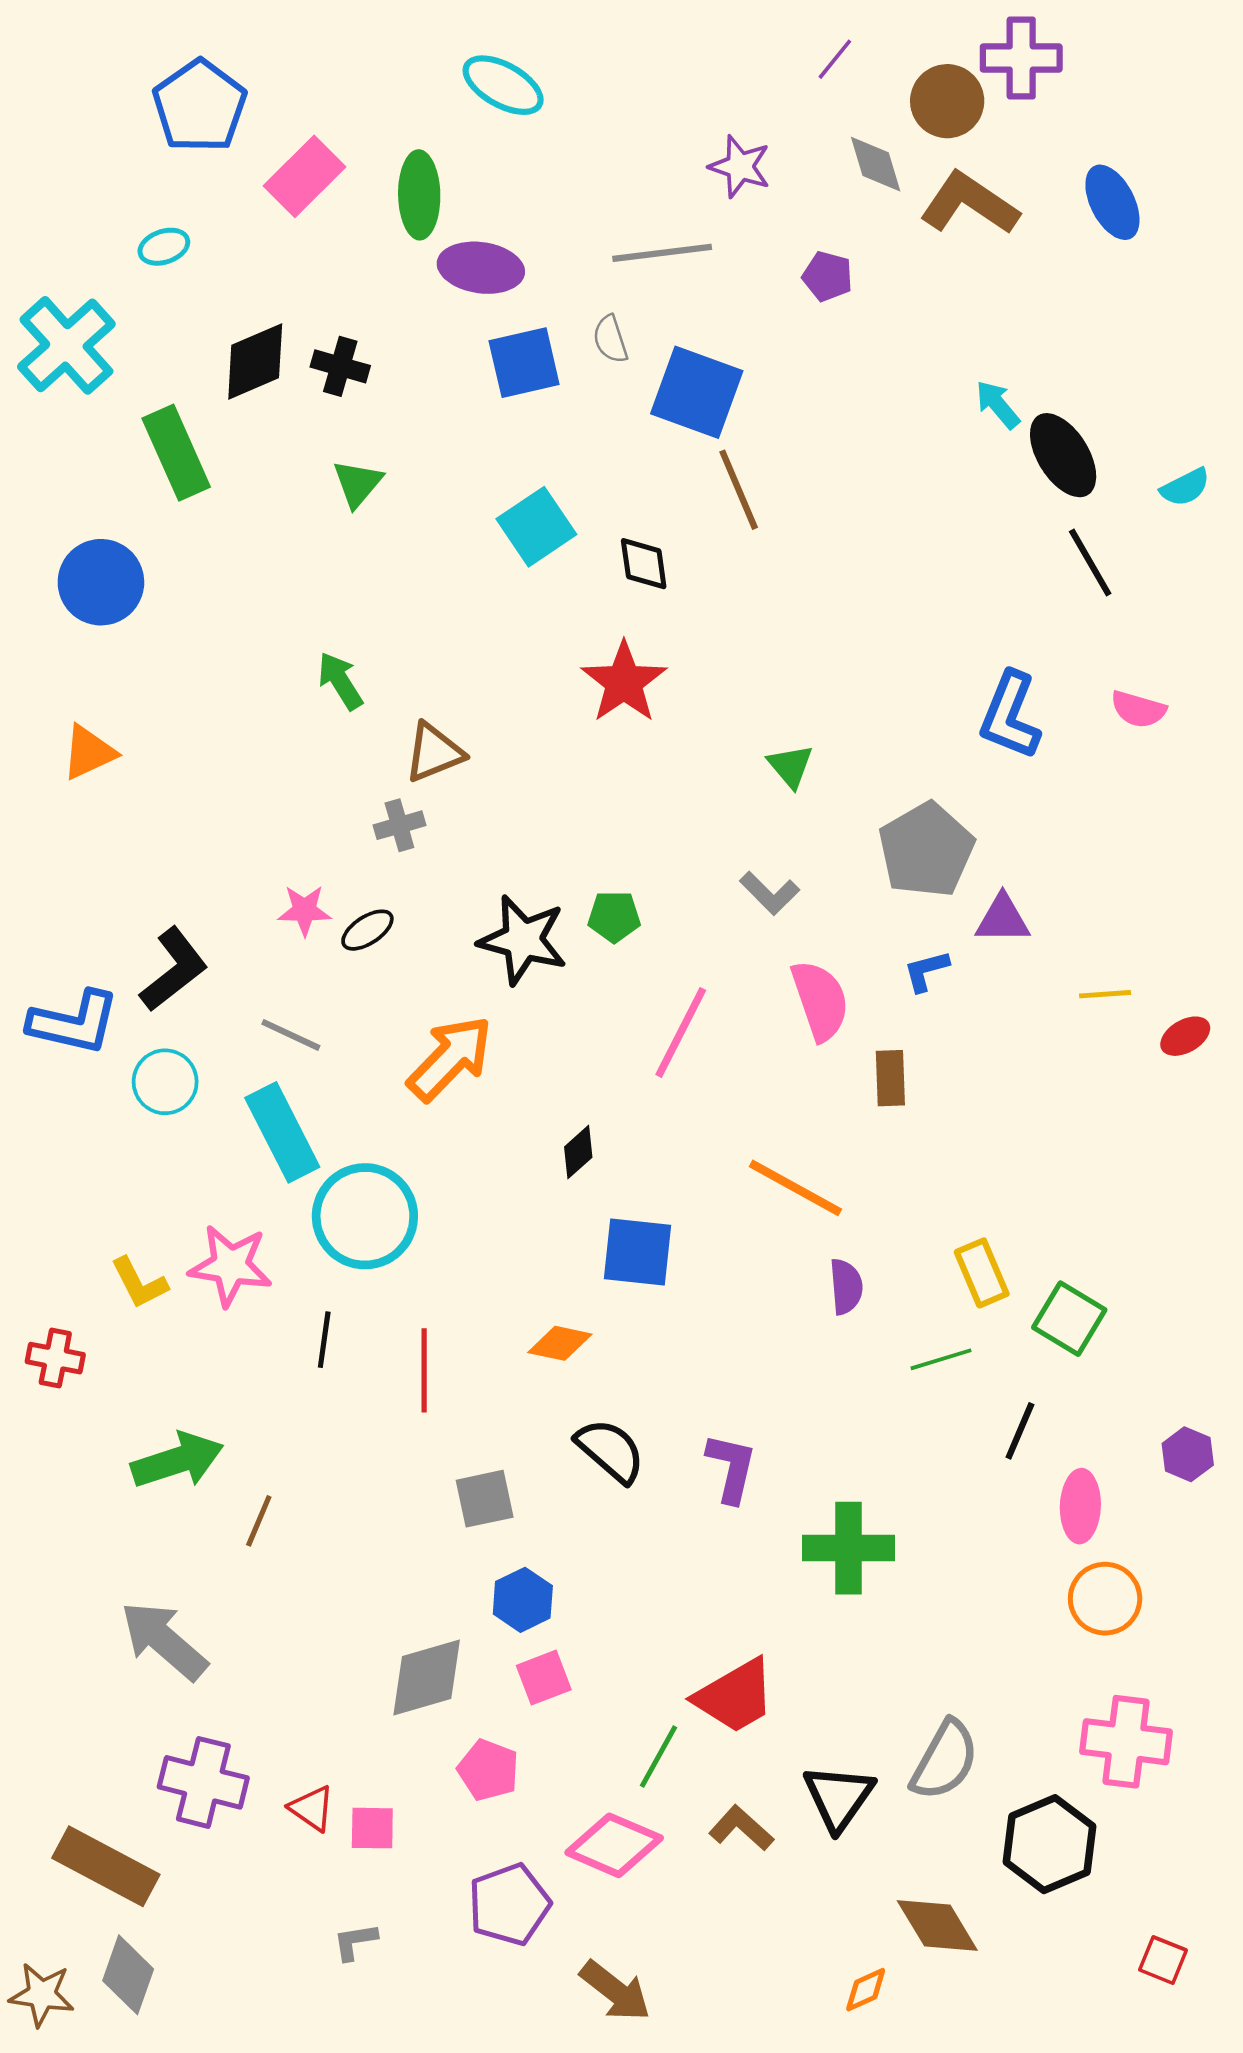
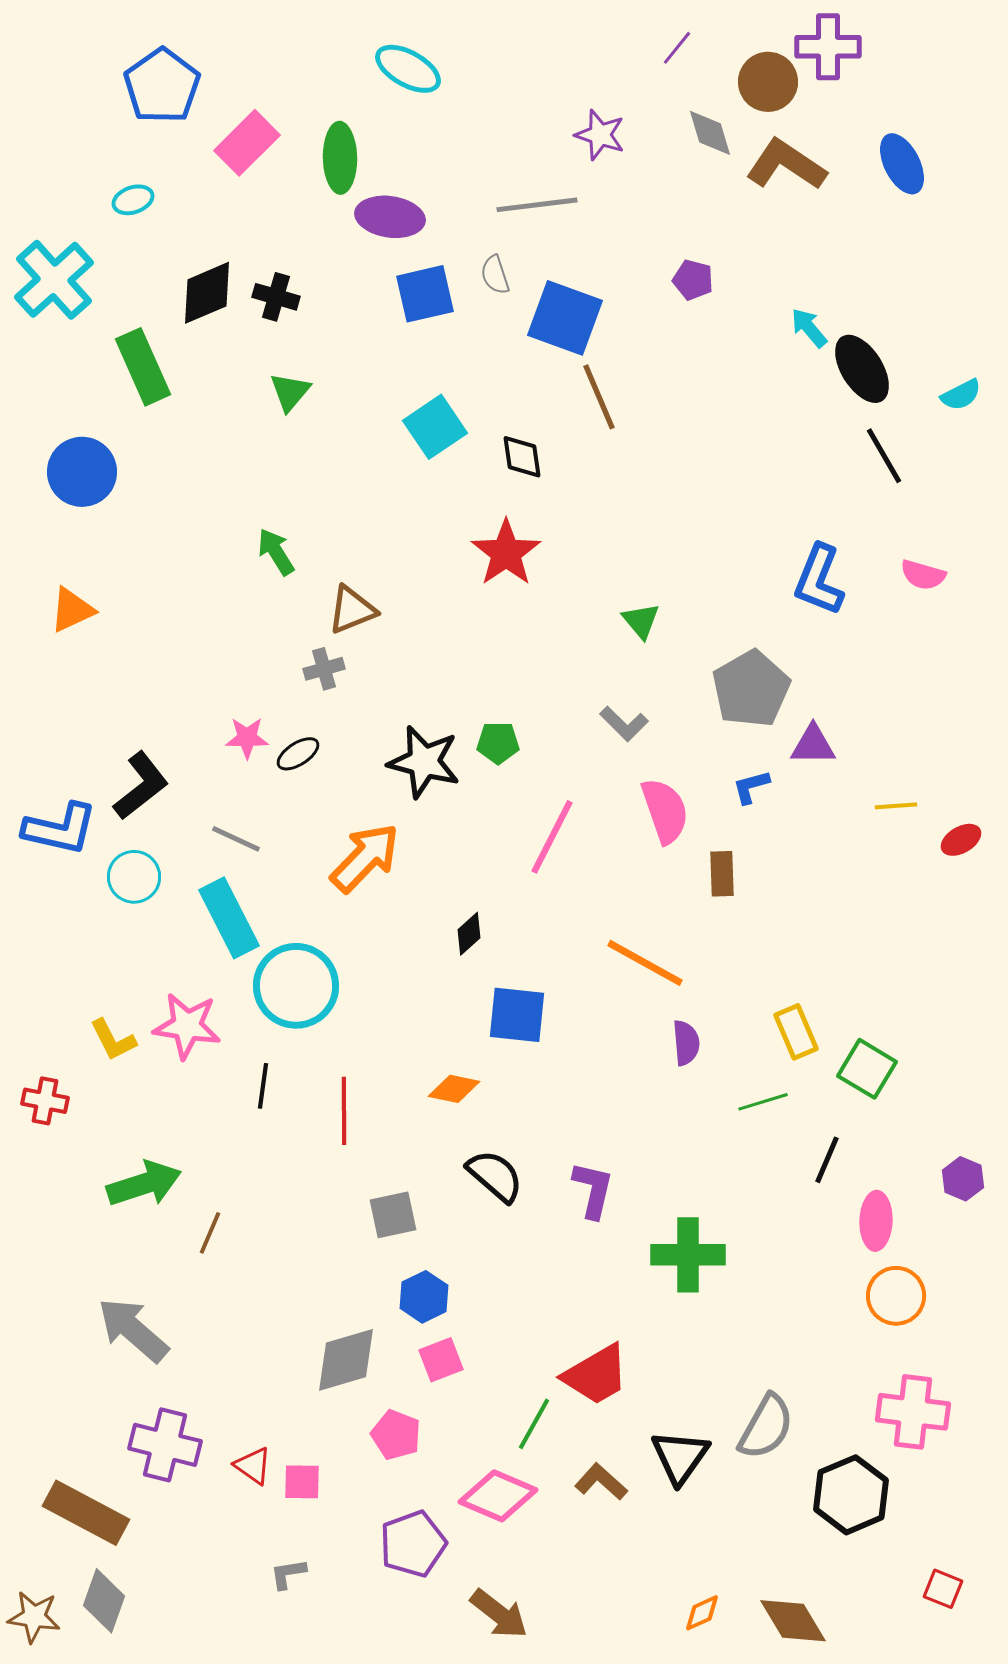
purple pentagon: (827, 276) -> (693, 280), moved
brown diamond: (937, 1925) -> (793, 1621), moved

